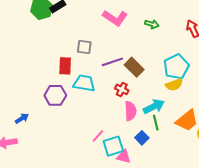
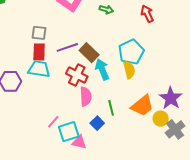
red rectangle: (65, 66) -> (39, 52), moved
yellow semicircle: (174, 85) -> (129, 70), turned -84
red cross: (122, 89) -> (77, 75), size x1.5
cyan arrow: (154, 106) -> (102, 69), moved, turned -85

